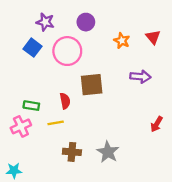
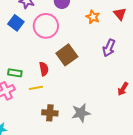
purple arrow: (140, 77) -> (109, 48), turned 108
brown square: (92, 85) -> (67, 55), turned -30
gray star: (108, 152) -> (81, 113), turned 30

